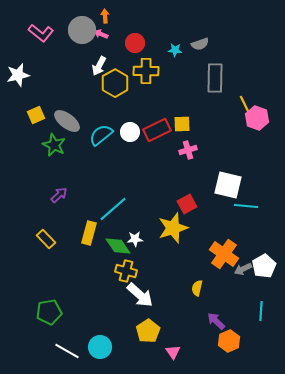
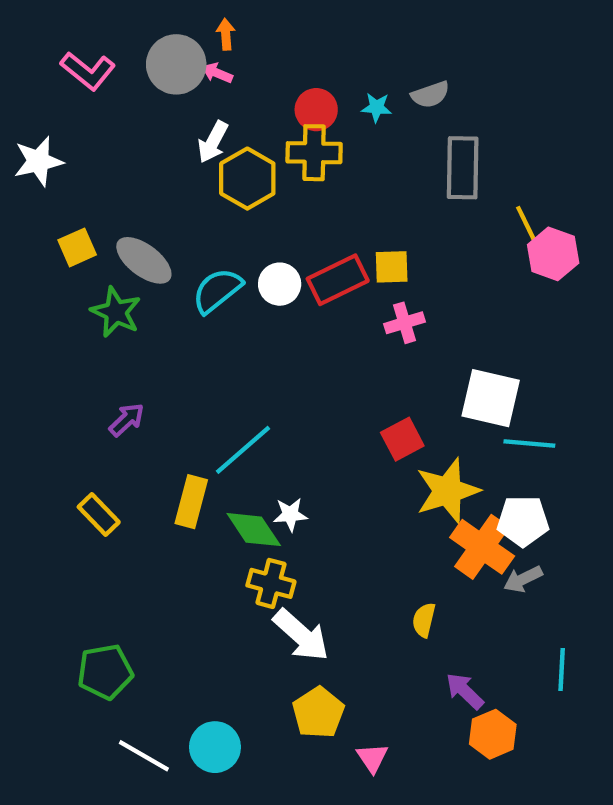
red circle: (135, 43) -> (316, 110), moved
yellow star: (173, 228) -> (448, 491), moved
white pentagon: (264, 266) -> (523, 521), moved, turned 30

